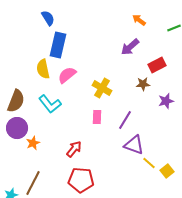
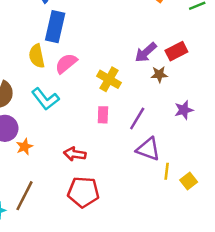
purple arrow: (130, 47) -> (146, 52), moved
purple star: (166, 101) -> (184, 110), moved
red arrow: (74, 149) -> (75, 154), turned -120
yellow line: (149, 163) -> (167, 171), turned 56

